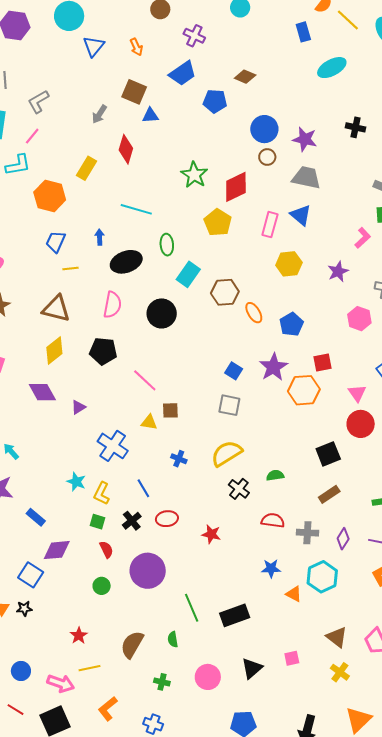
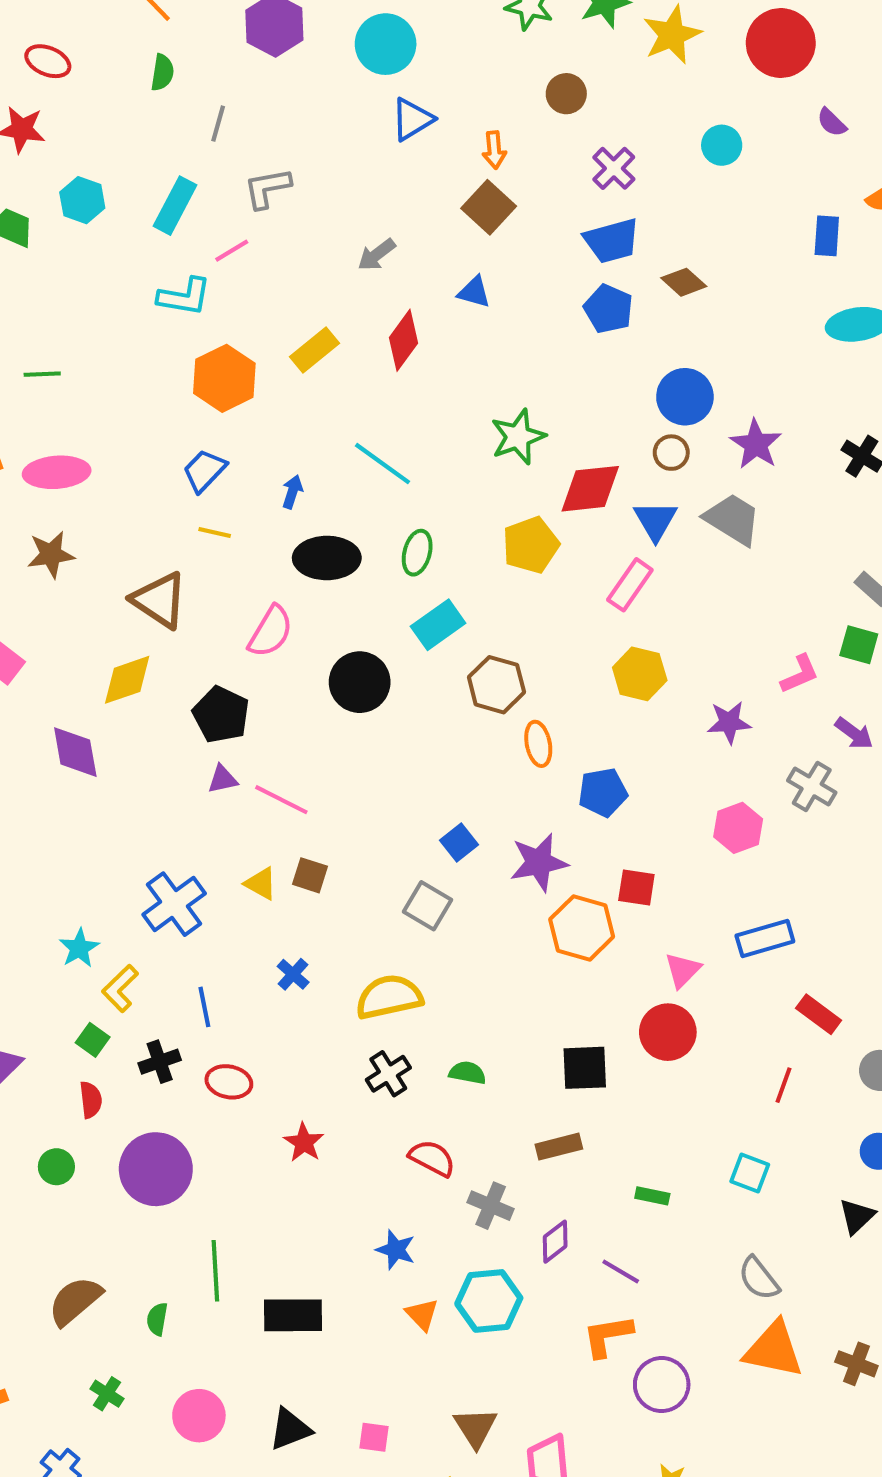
blue trapezoid: (183, 73) -> (612, 241), moved
brown square: (134, 92) -> (489, 207), moved
blue triangle: (301, 215) -> (655, 521), moved
pink line: (145, 380) -> (281, 800), turned -36
purple triangle: (78, 407) -> (222, 779), moved

